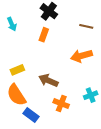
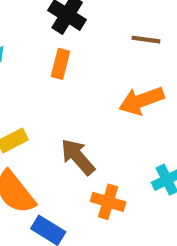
brown arrow: (48, 80) -> (78, 157), turned 30

